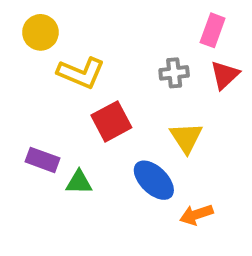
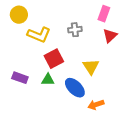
gray cross: (174, 73) -> (75, 30), moved
green triangle: (79, 182) -> (48, 80), moved

